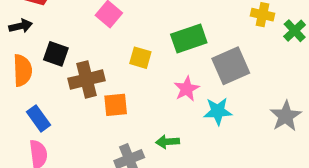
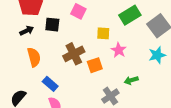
black square: (56, 54) -> (52, 25), moved
pink star: (187, 89) -> (119, 50), moved

